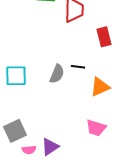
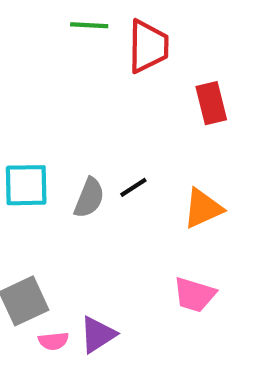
black line: (78, 67) -> (133, 187), moved, turned -40
gray semicircle: (57, 74) -> (89, 198), moved

